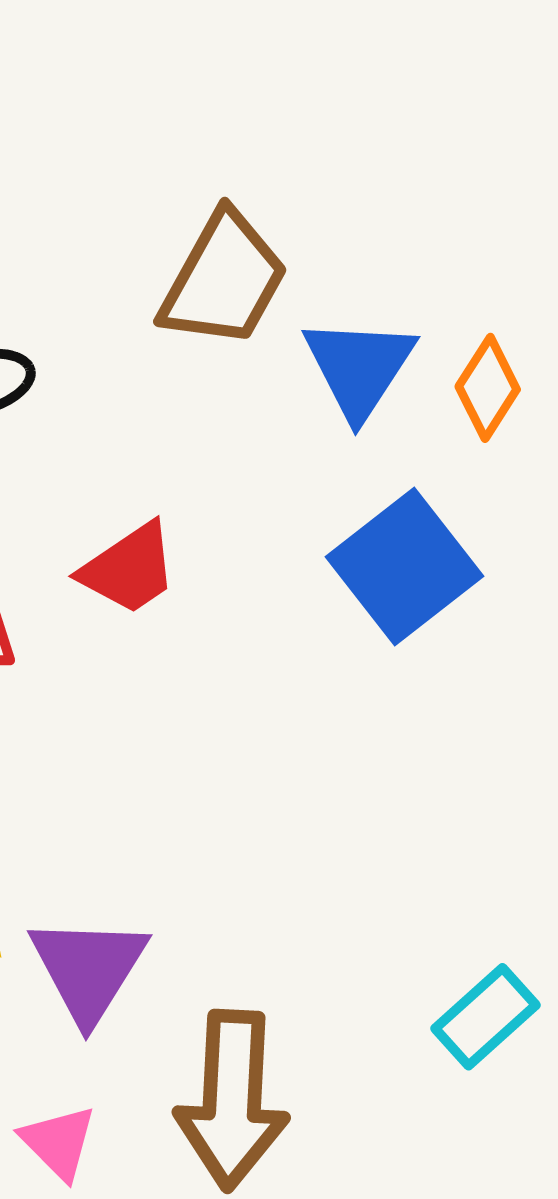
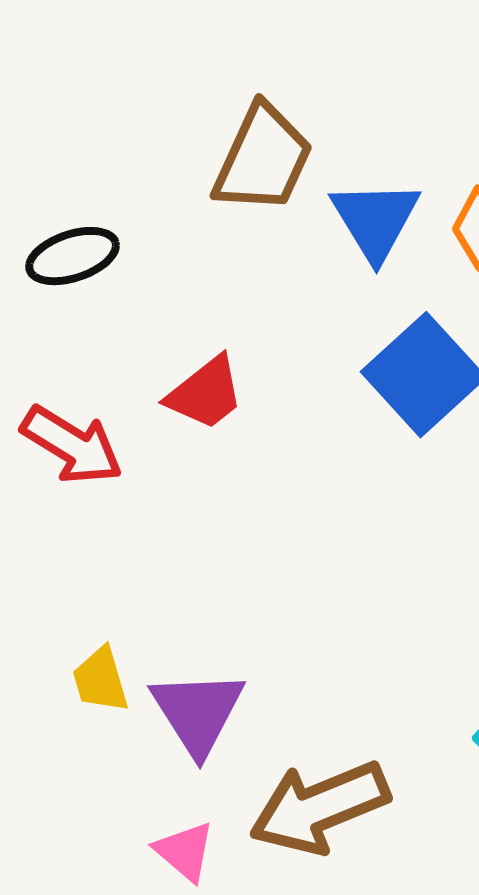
brown arrow: (232, 1100) -> (319, 807), turned 69

